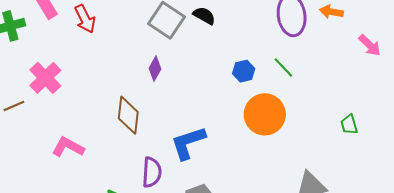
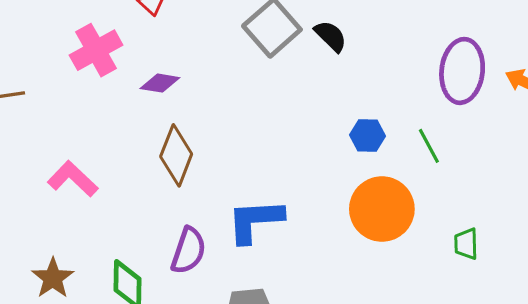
purple diamond: (155, 69) -> (160, 83), moved, turned 55
pink cross: (45, 78) -> (96, 50), moved
green trapezoid: (349, 125) -> (466, 244), moved

